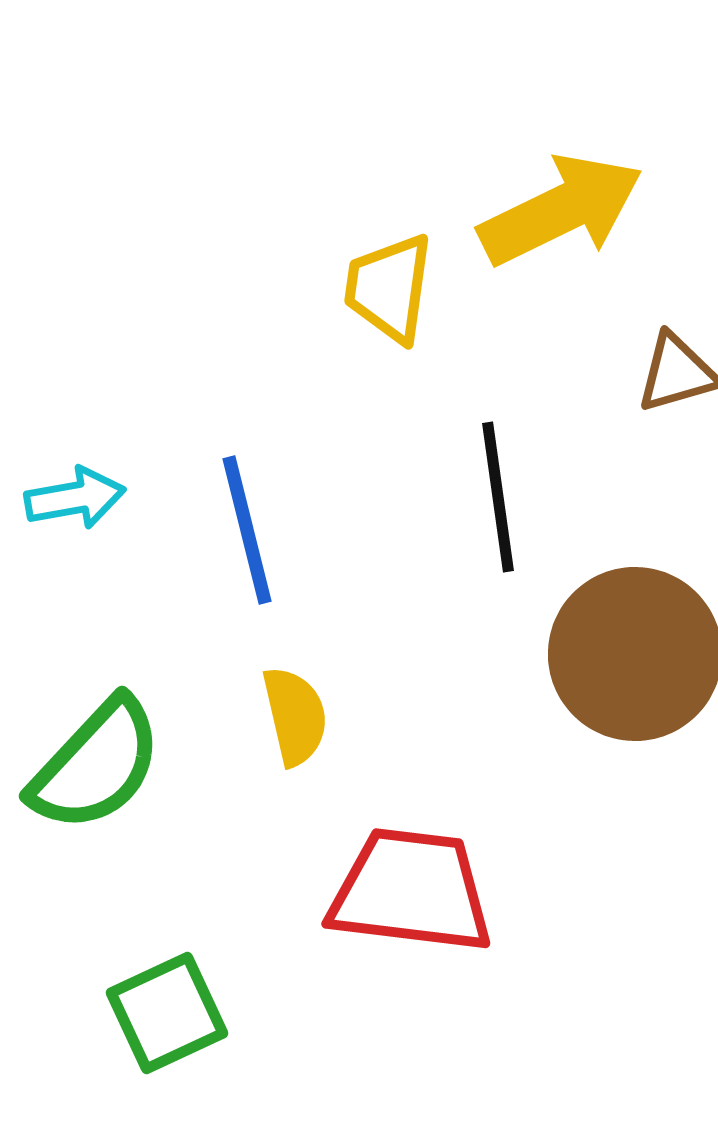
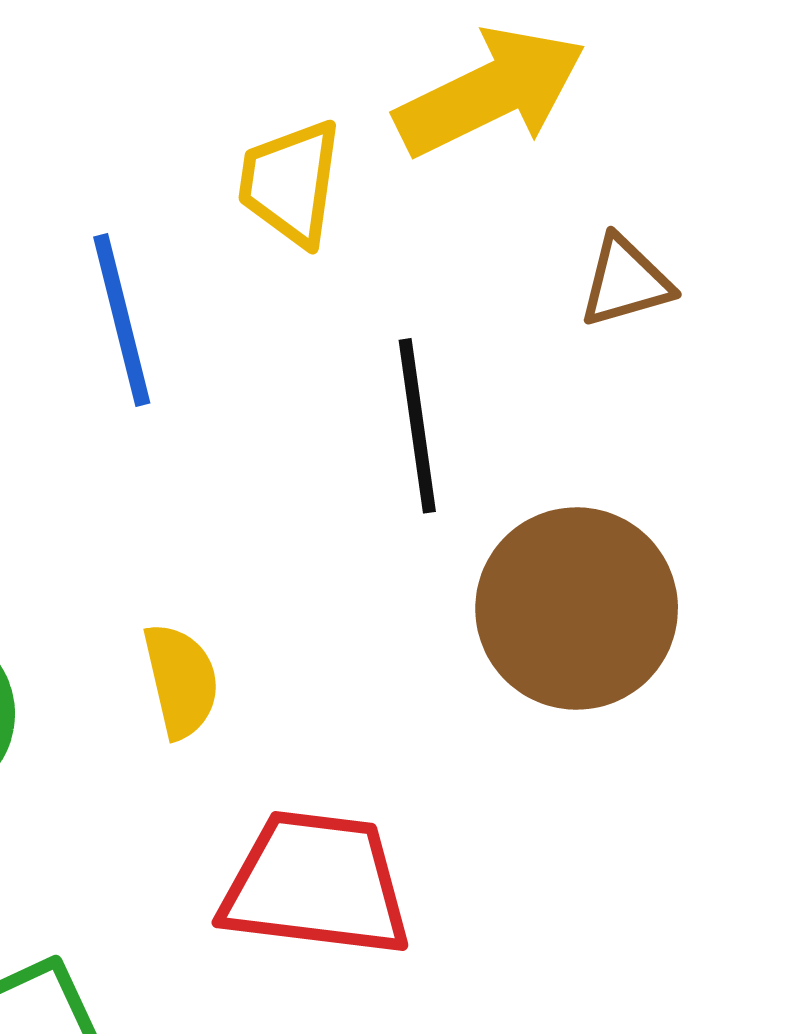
blue line: (247, 530) -> (122, 320), moved

